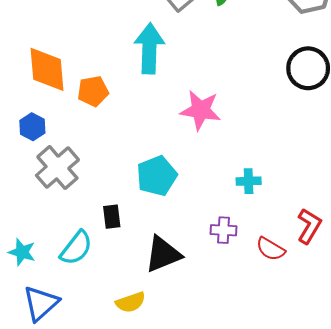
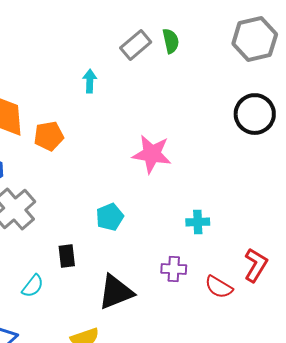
cyan arrow: (149, 48) -> (90, 81), moved, size x0.5
cyan pentagon: (157, 176) -> (110, 217), size x0.7
cyan semicircle: (76, 248) -> (33, 286), size x0.7

